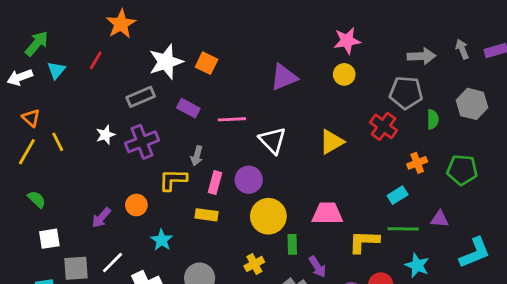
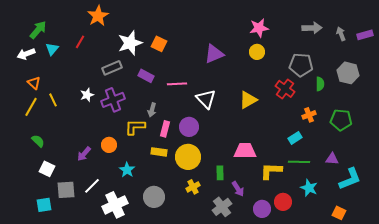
gray arrow: (421, 56) -> (312, 28), moved
yellow circle: (268, 216) -> (188, 157), moved
purple triangle: (440, 219) -> (332, 159), moved
white square: (49, 239) -> (47, 169), turned 35

